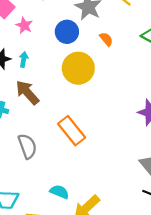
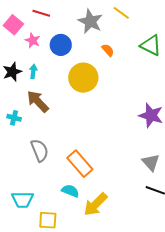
blue circle: (67, 32) -> (61, 45), moved
orange rectangle: (72, 131) -> (80, 164), moved

